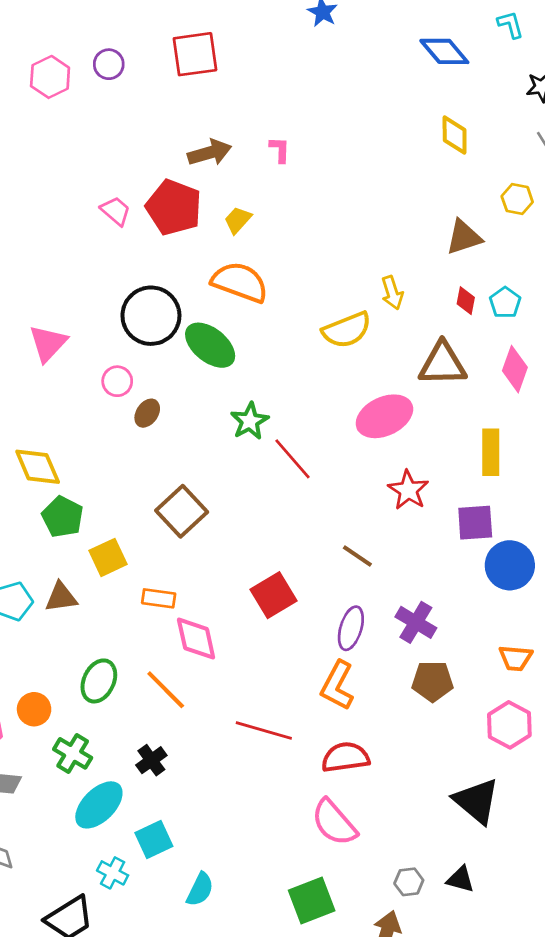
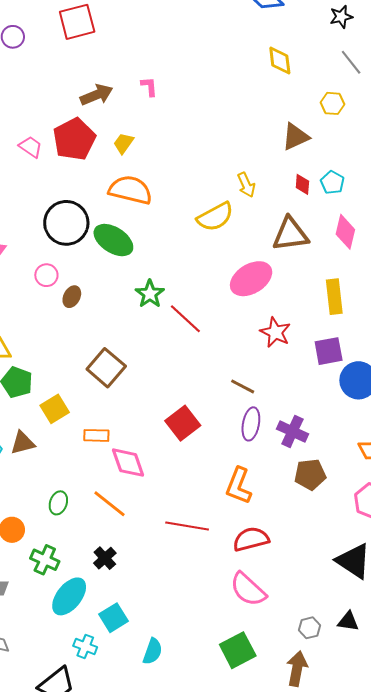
red pentagon: (174, 207) -> (74, 139), turned 30
purple ellipse: (351, 628) -> (251, 424), moved
green ellipse: (99, 681) -> (58, 503), size x0.7

